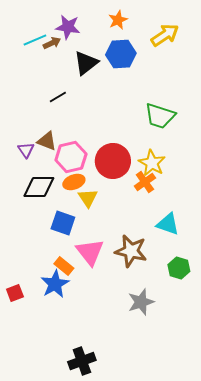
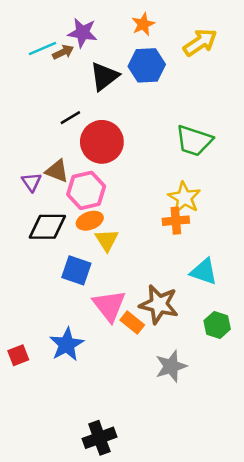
red circle: (113, 161) -> (102, 142), moved
orange cross: (145, 182) -> (176, 221), turned 30
orange rectangle: (64, 266) -> (132, 323), moved

